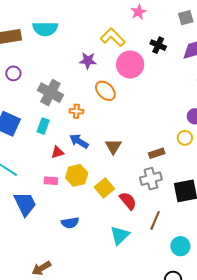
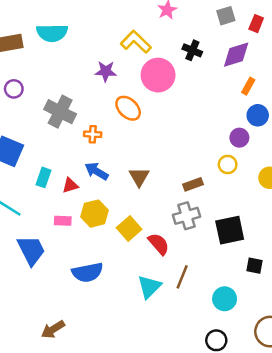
cyan rectangle: (43, 126) -> (44, 177), moved
brown line: (155, 220) -> (182, 277), moved
blue semicircle: (70, 223) -> (87, 272), size x1.4

